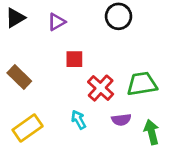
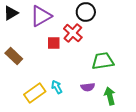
purple triangle: (56, 22) -> (41, 16), size x1.6
red cross: (101, 88) -> (73, 33), moved
yellow rectangle: (28, 128) -> (35, 93), moved

